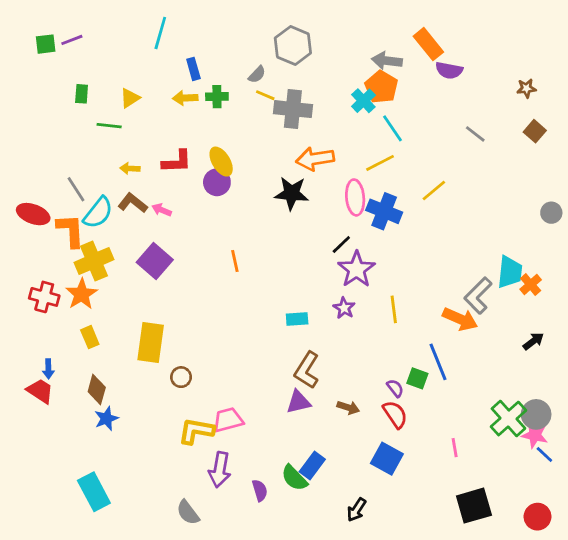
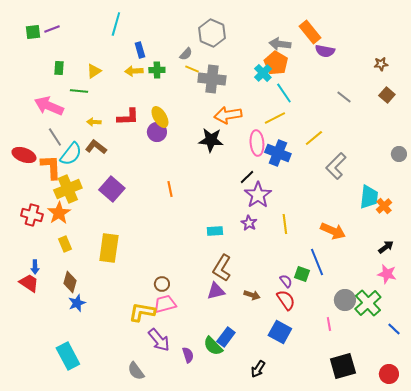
pink arrow: (162, 210) -> (49, 106), moved, size x2.0
gray L-shape: (478, 296) -> (336, 166), moved
brown circle: (181, 377) -> (162, 284), moved
gray circle: (536, 414) -> (345, 300), moved
pink star: (535, 435) -> (387, 274), moved
purple arrow: (220, 470) -> (159, 340), turned -50

